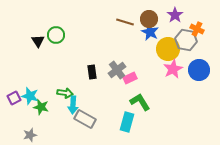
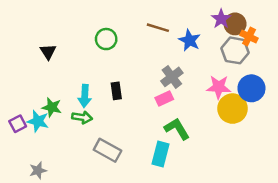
brown circle: (149, 19) -> (235, 24), moved
green circle: (56, 35) -> (106, 39), moved
yellow circle: (168, 49) -> (233, 109), moved
pink star: (173, 69) -> (219, 87), turned 30
gray cross: (117, 70) -> (172, 77), moved
cyan arrow: (73, 105) -> (85, 96), moved
green star: (41, 107) -> (52, 107), moved

